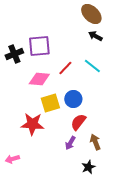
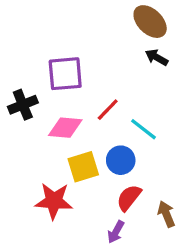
black cross: (14, 54) -> (23, 105), moved
cyan line: (92, 66) -> (144, 129), moved
brown arrow: (95, 142) -> (166, 214), moved

